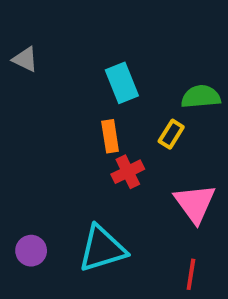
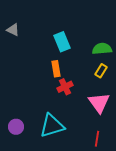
yellow rectangle: (171, 134) -> (101, 71), moved

